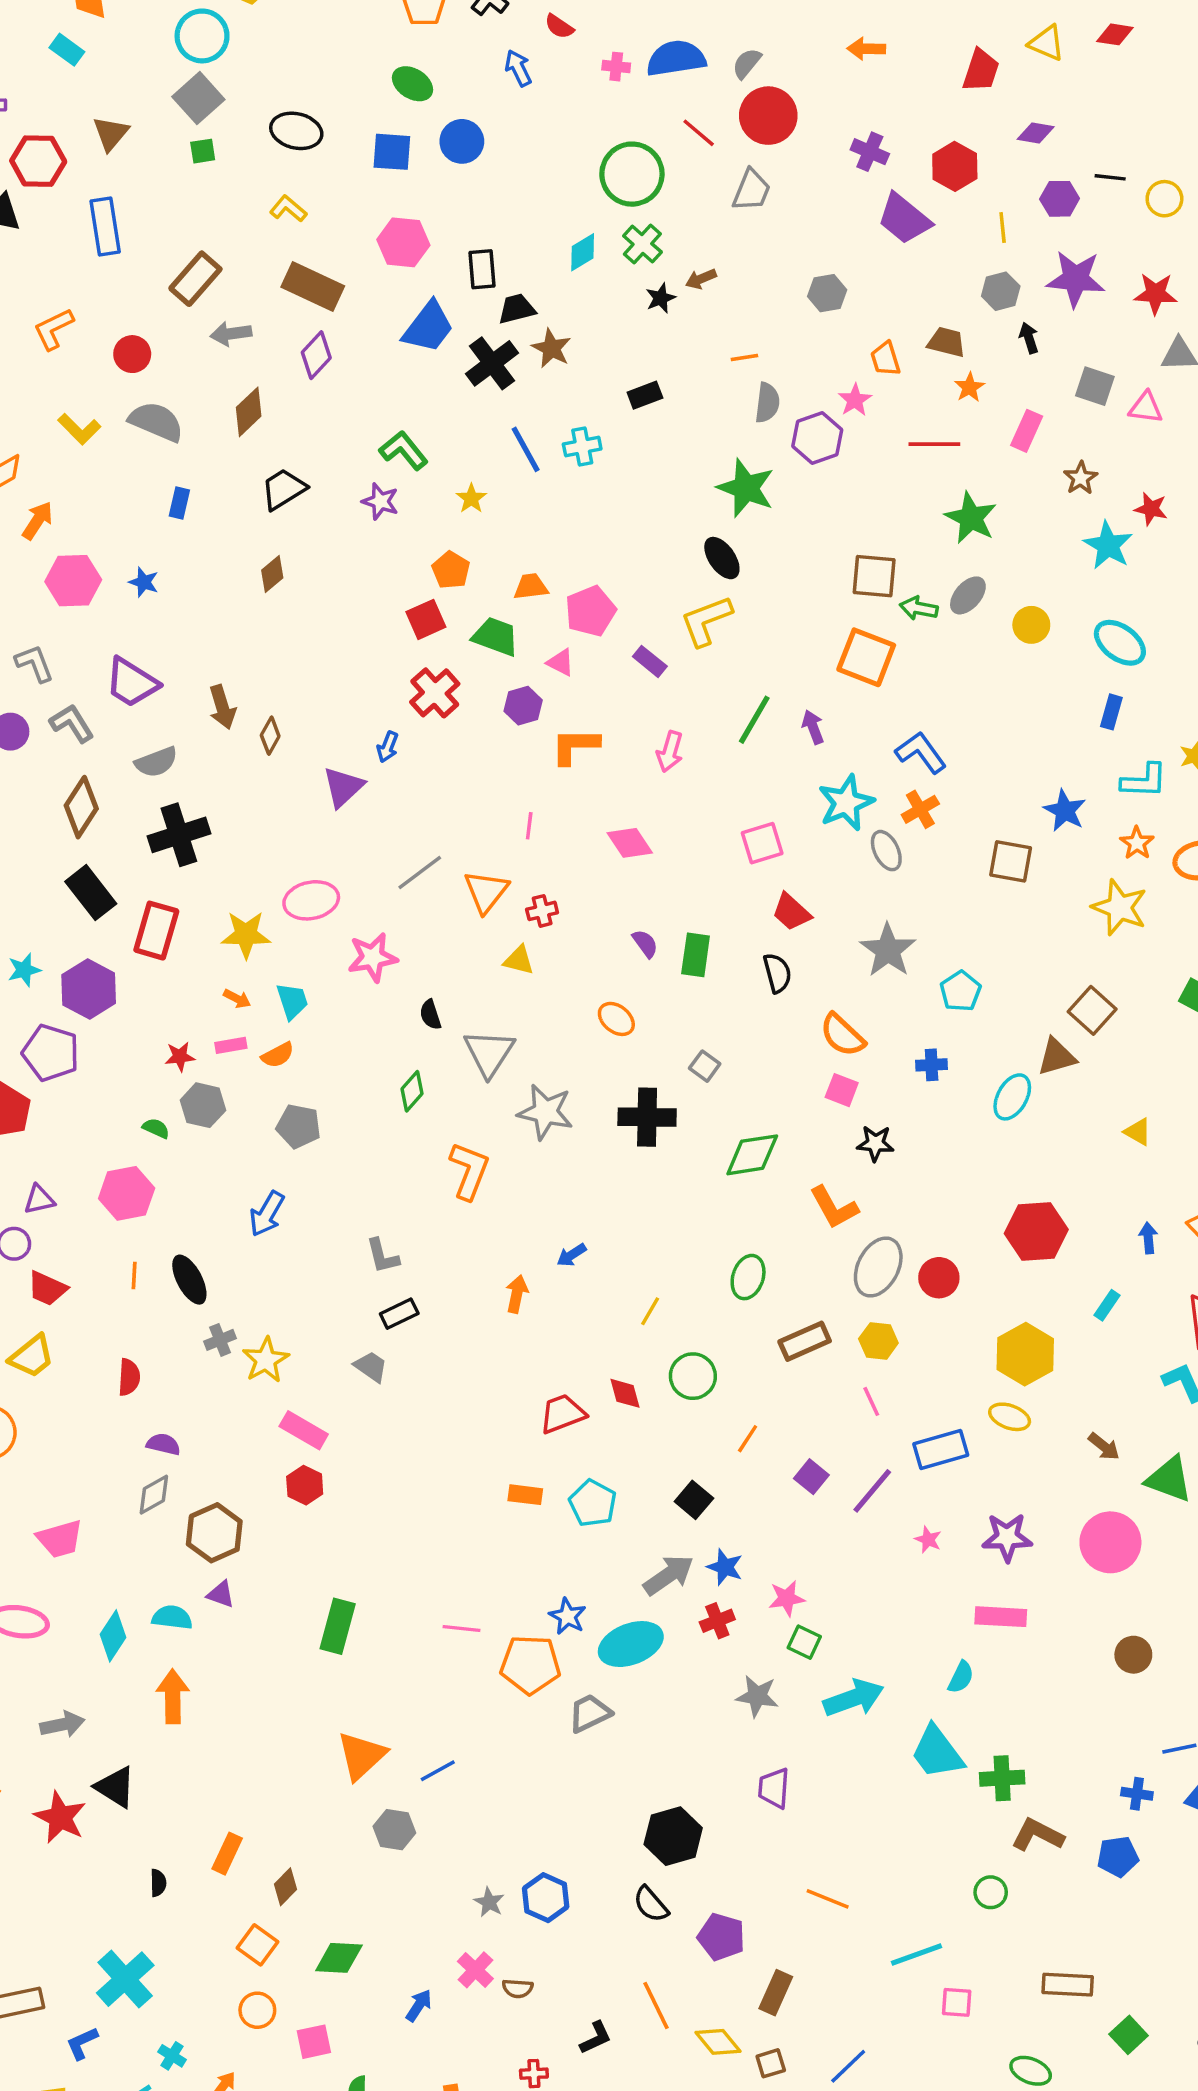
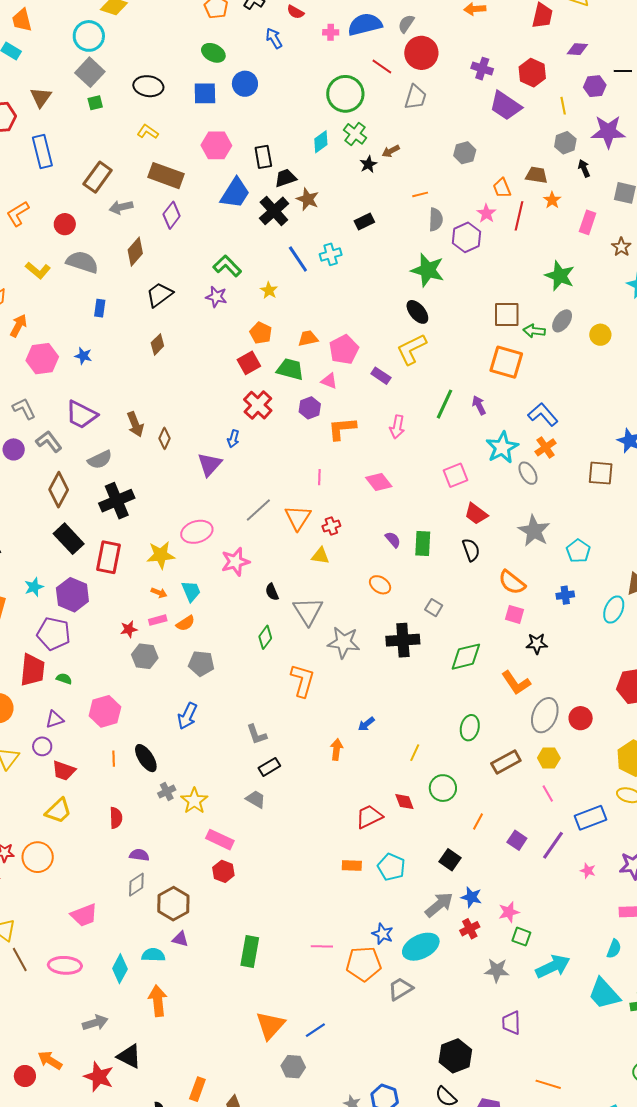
red line: (934, 444) -> (519, 216), moved, turned -72
green semicircle: (156, 1128) -> (64, 679), moved

